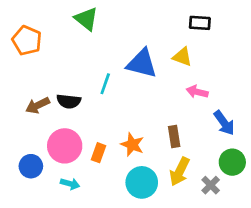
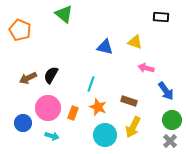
black rectangle: (200, 23) -> (161, 17), moved
blue triangle: (142, 63) -> (105, 47), size x0.7
cyan line: (105, 84) -> (91, 84), moved
black semicircle: (69, 101) -> (51, 75), turned 114
brown rectangle: (174, 136) -> (129, 101), turned -63
gray cross: (211, 185) -> (170, 141), moved

